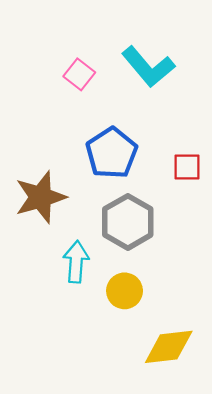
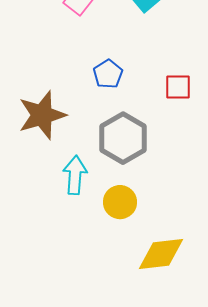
blue pentagon: (112, 153) -> (108, 74), size x0.6

